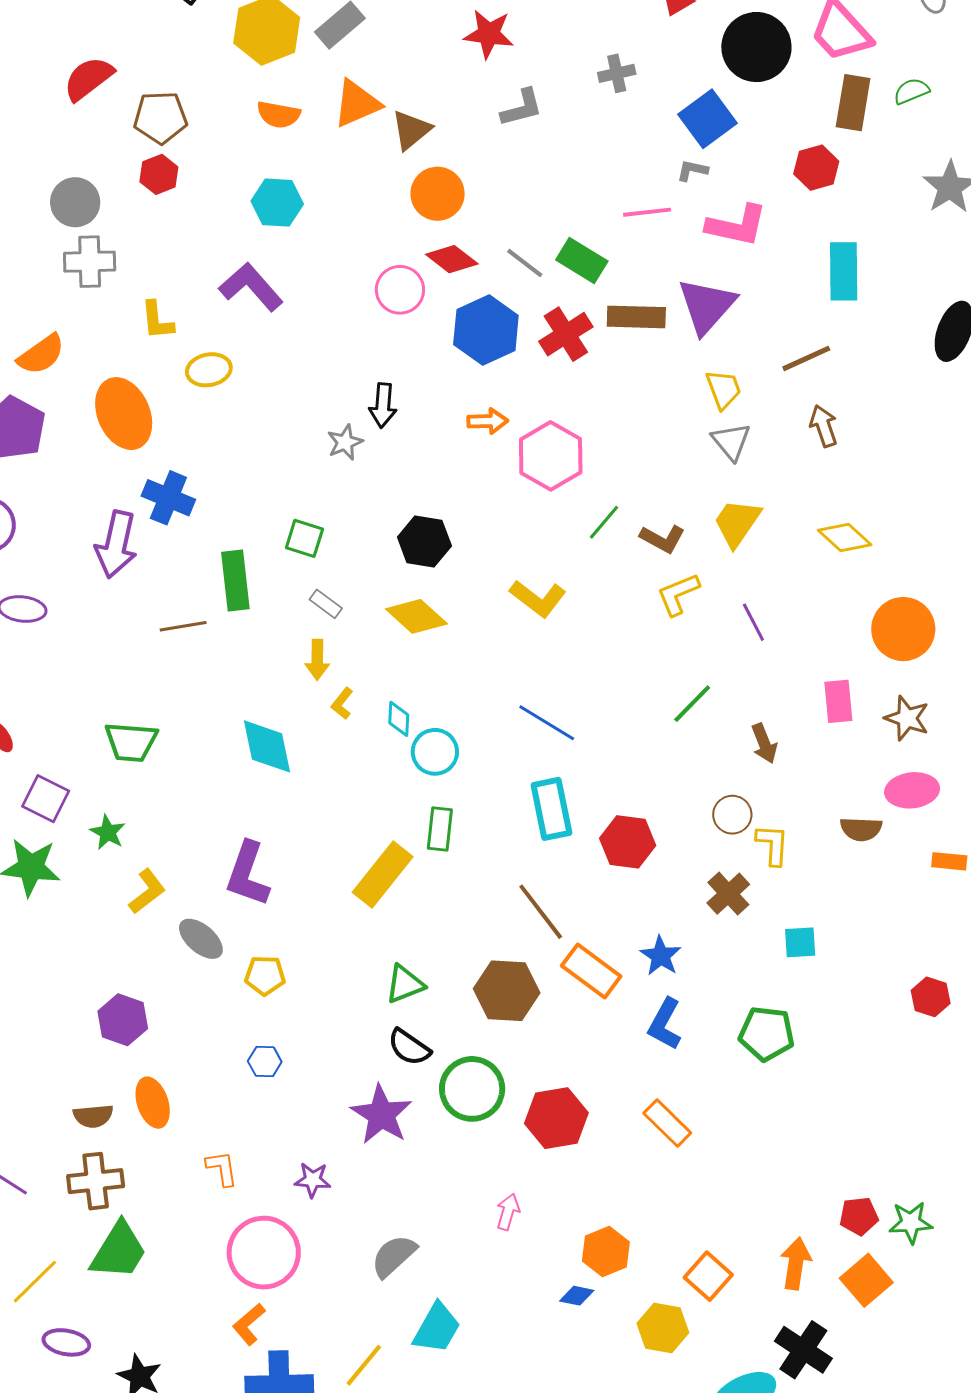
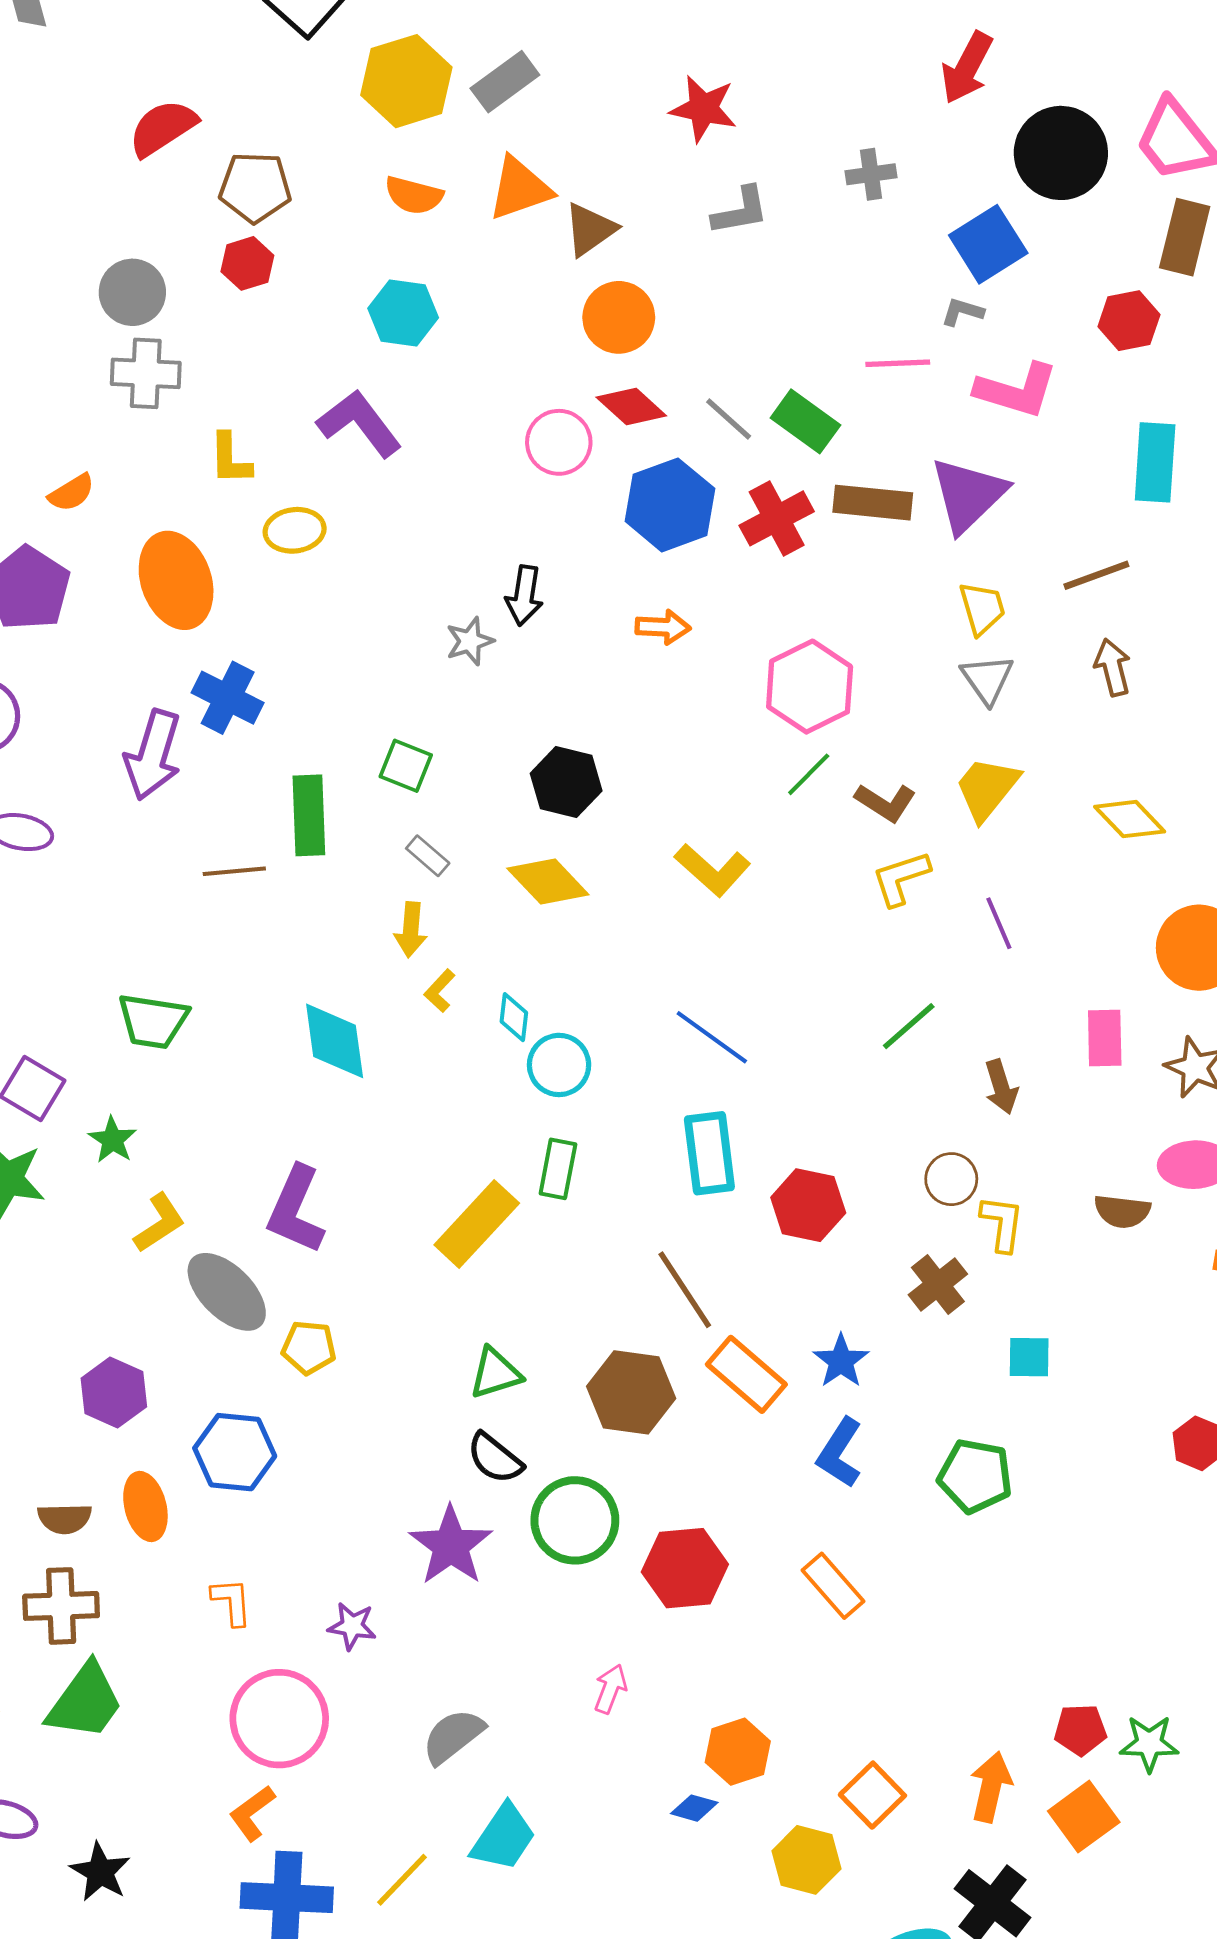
orange semicircle: (41, 354) -> (72, 493), size x0.7
pink hexagon: (551, 456) -> (810, 687), moved
gray ellipse: (201, 939) -> (227, 1292), size x1.4
blue hexagon: (265, 1061) -> (235, 1452), moved, size x1.8

